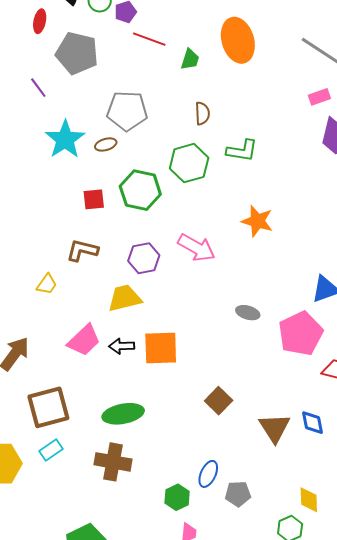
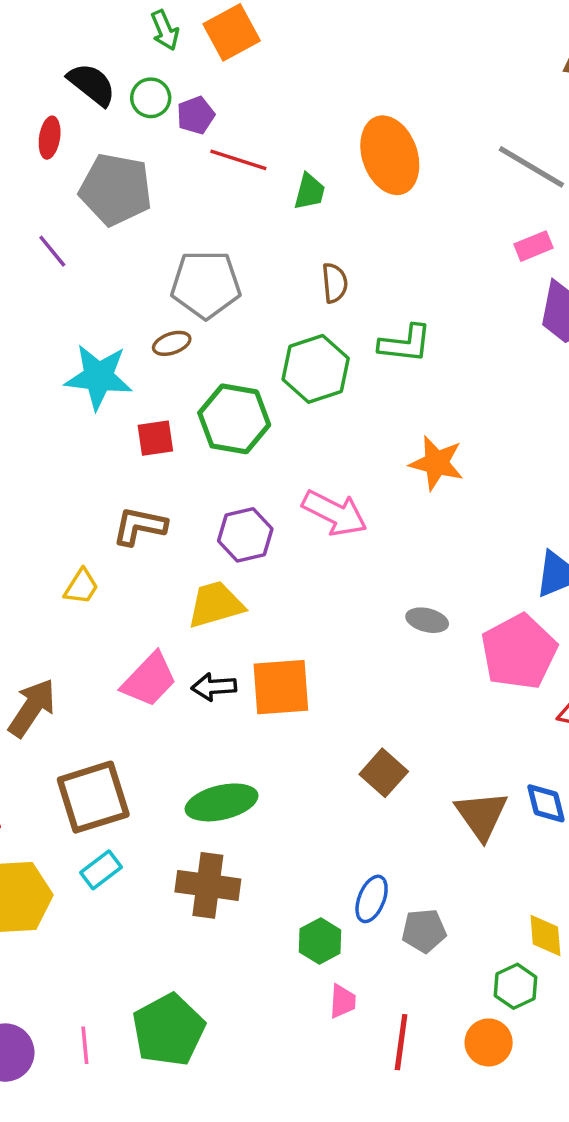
cyan star: (65, 139) -> (99, 377), moved, turned -30

